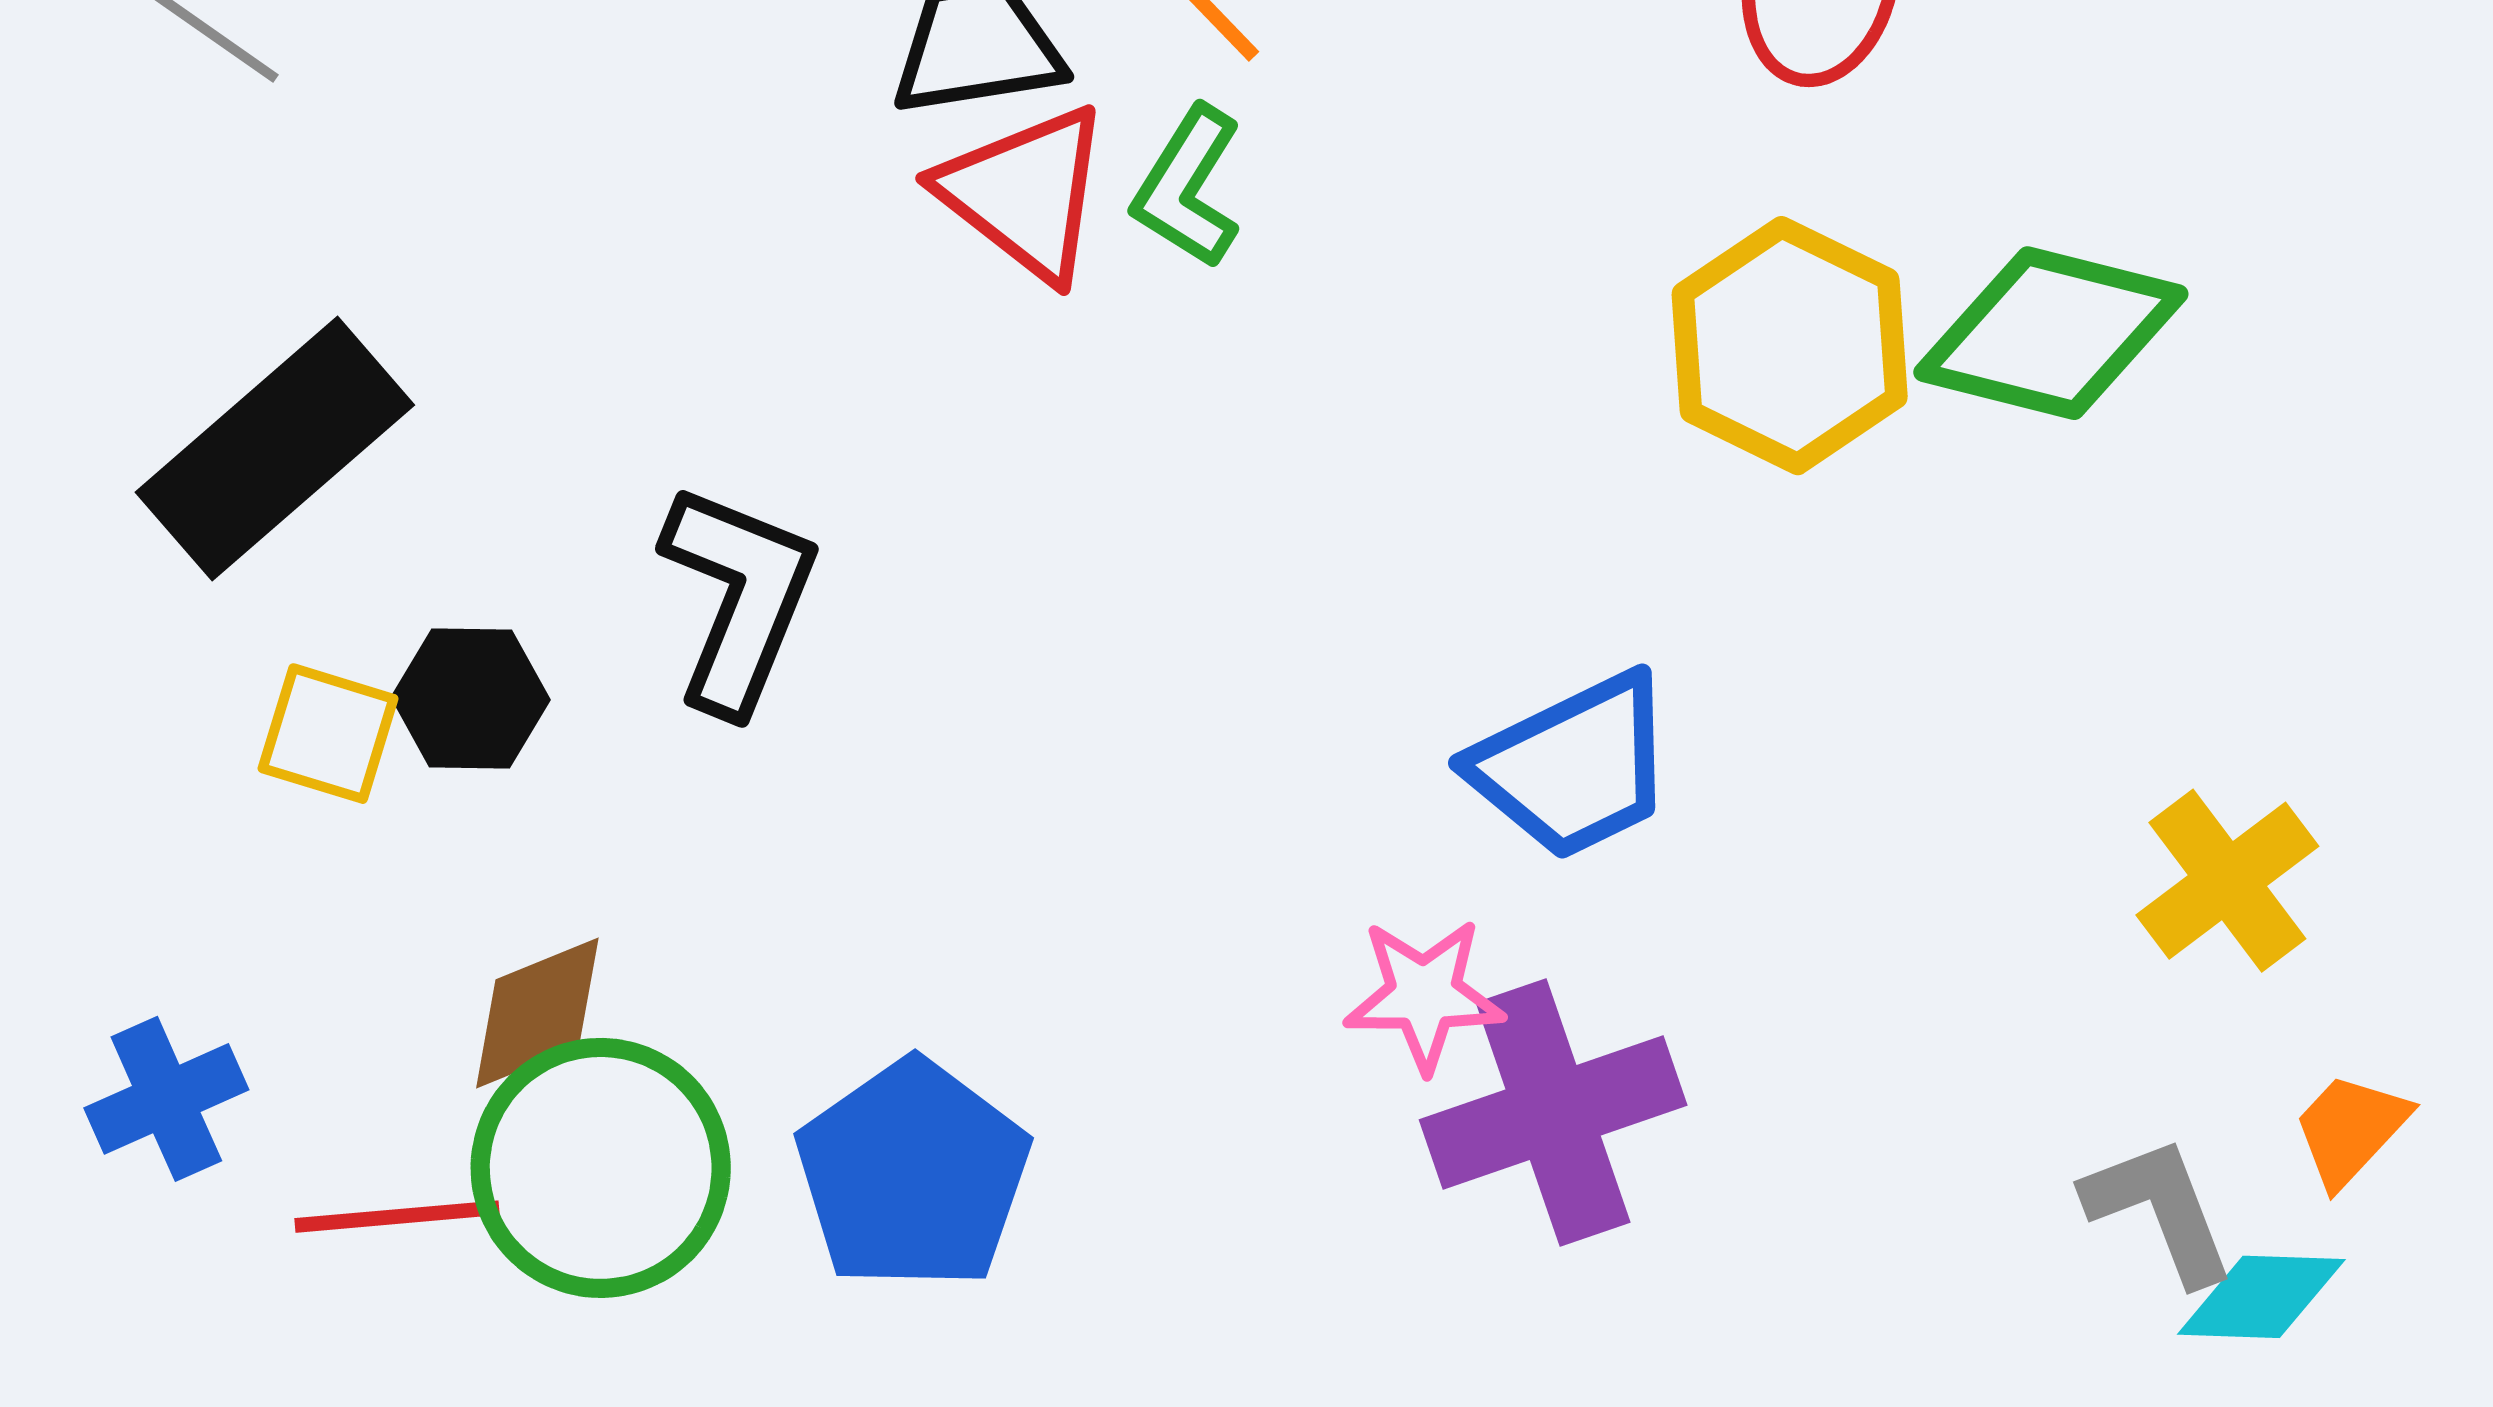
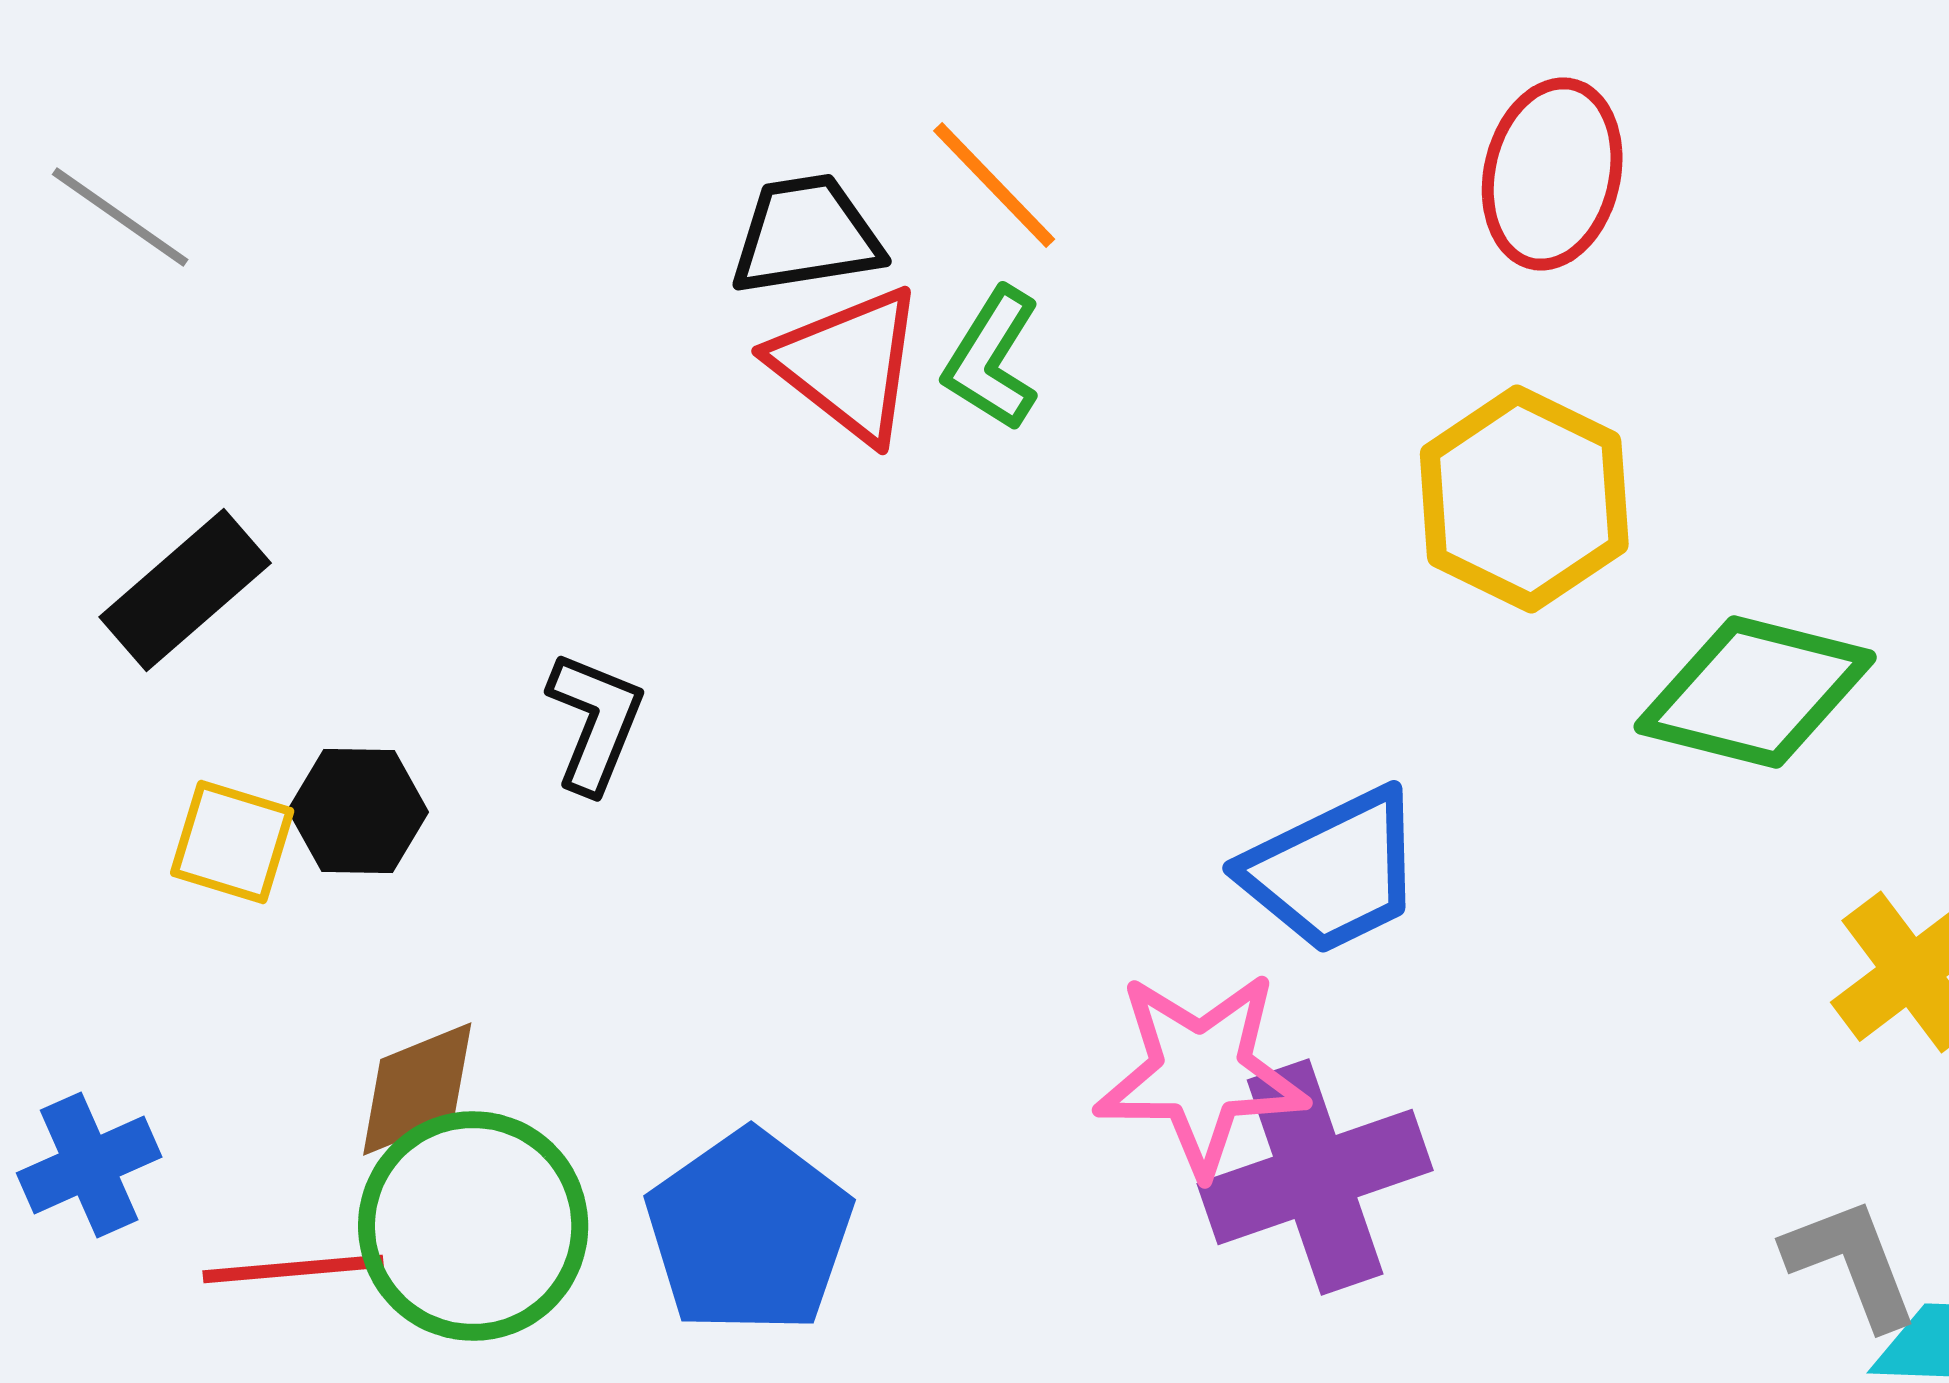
green diamond: (2051, 333) -> (1755, 692), moved
black rectangle: (275, 449) -> (185, 590), size x0.7
black L-shape: (739, 598) -> (595, 722), size x0.7
pink star: (1424, 995) -> (1201, 1073), size x1.5

